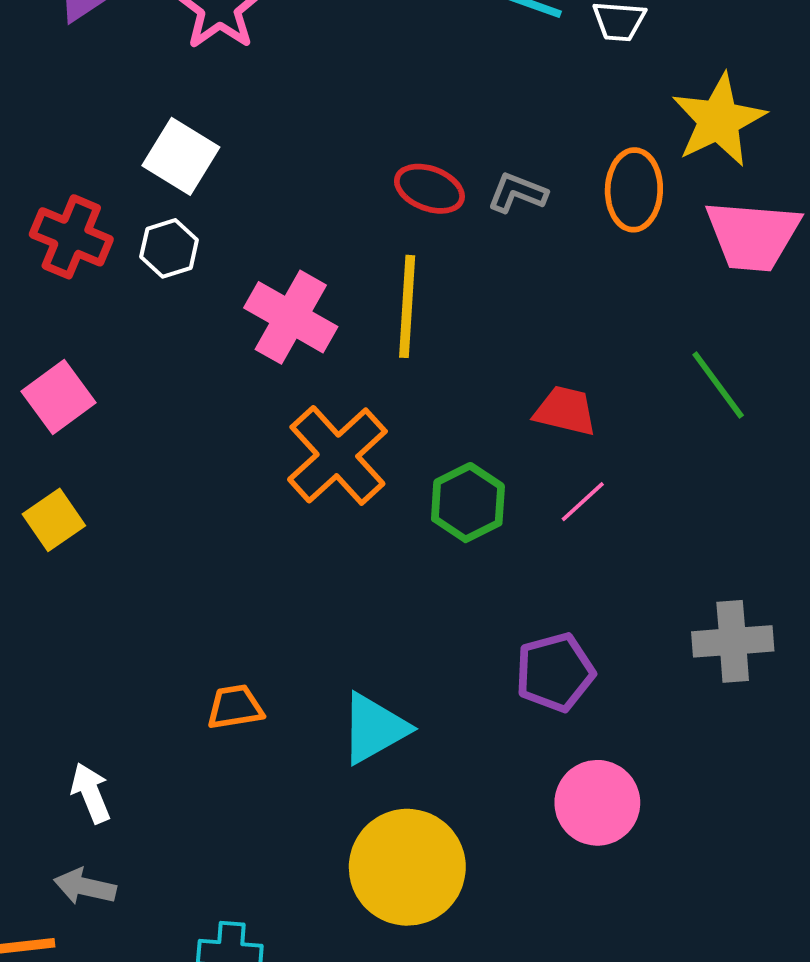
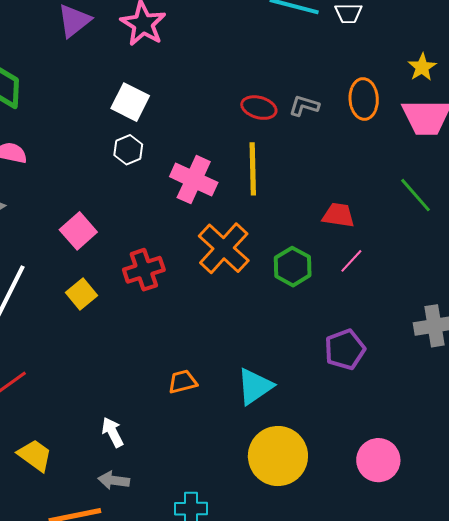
yellow star: (719, 120) -> (422, 67), moved, size x0.6
red cross: (71, 237) -> (144, 270), moved, turned -36
pink circle: (597, 803) -> (378, 460), moved

